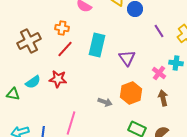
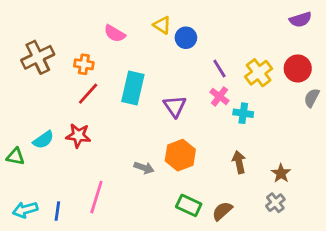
brown cross: (29, 41) -> (38, 57), moved
pink cross: (159, 73) -> (219, 96), moved
brown arrow: (163, 98) -> (239, 162), moved

